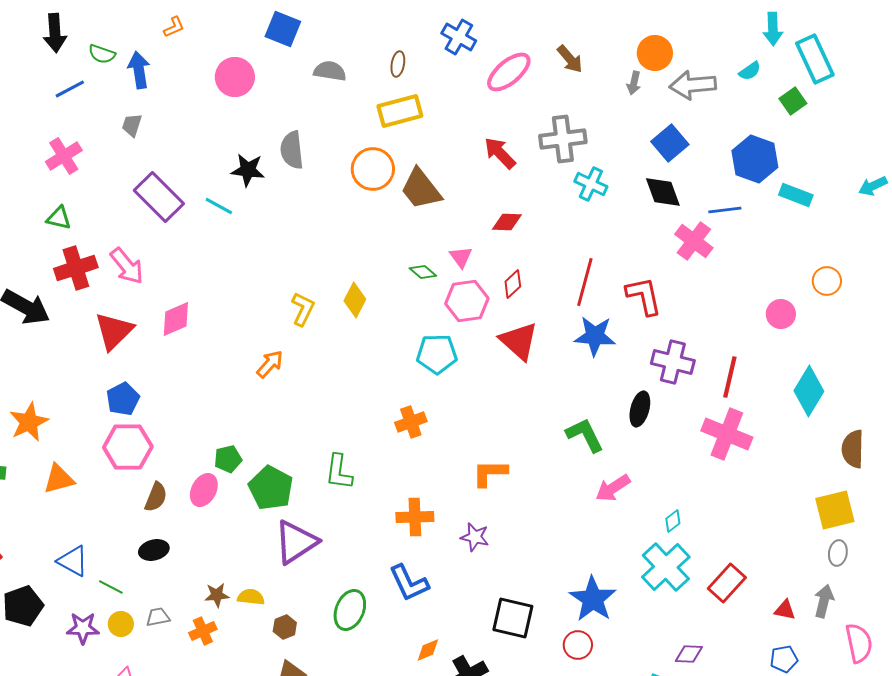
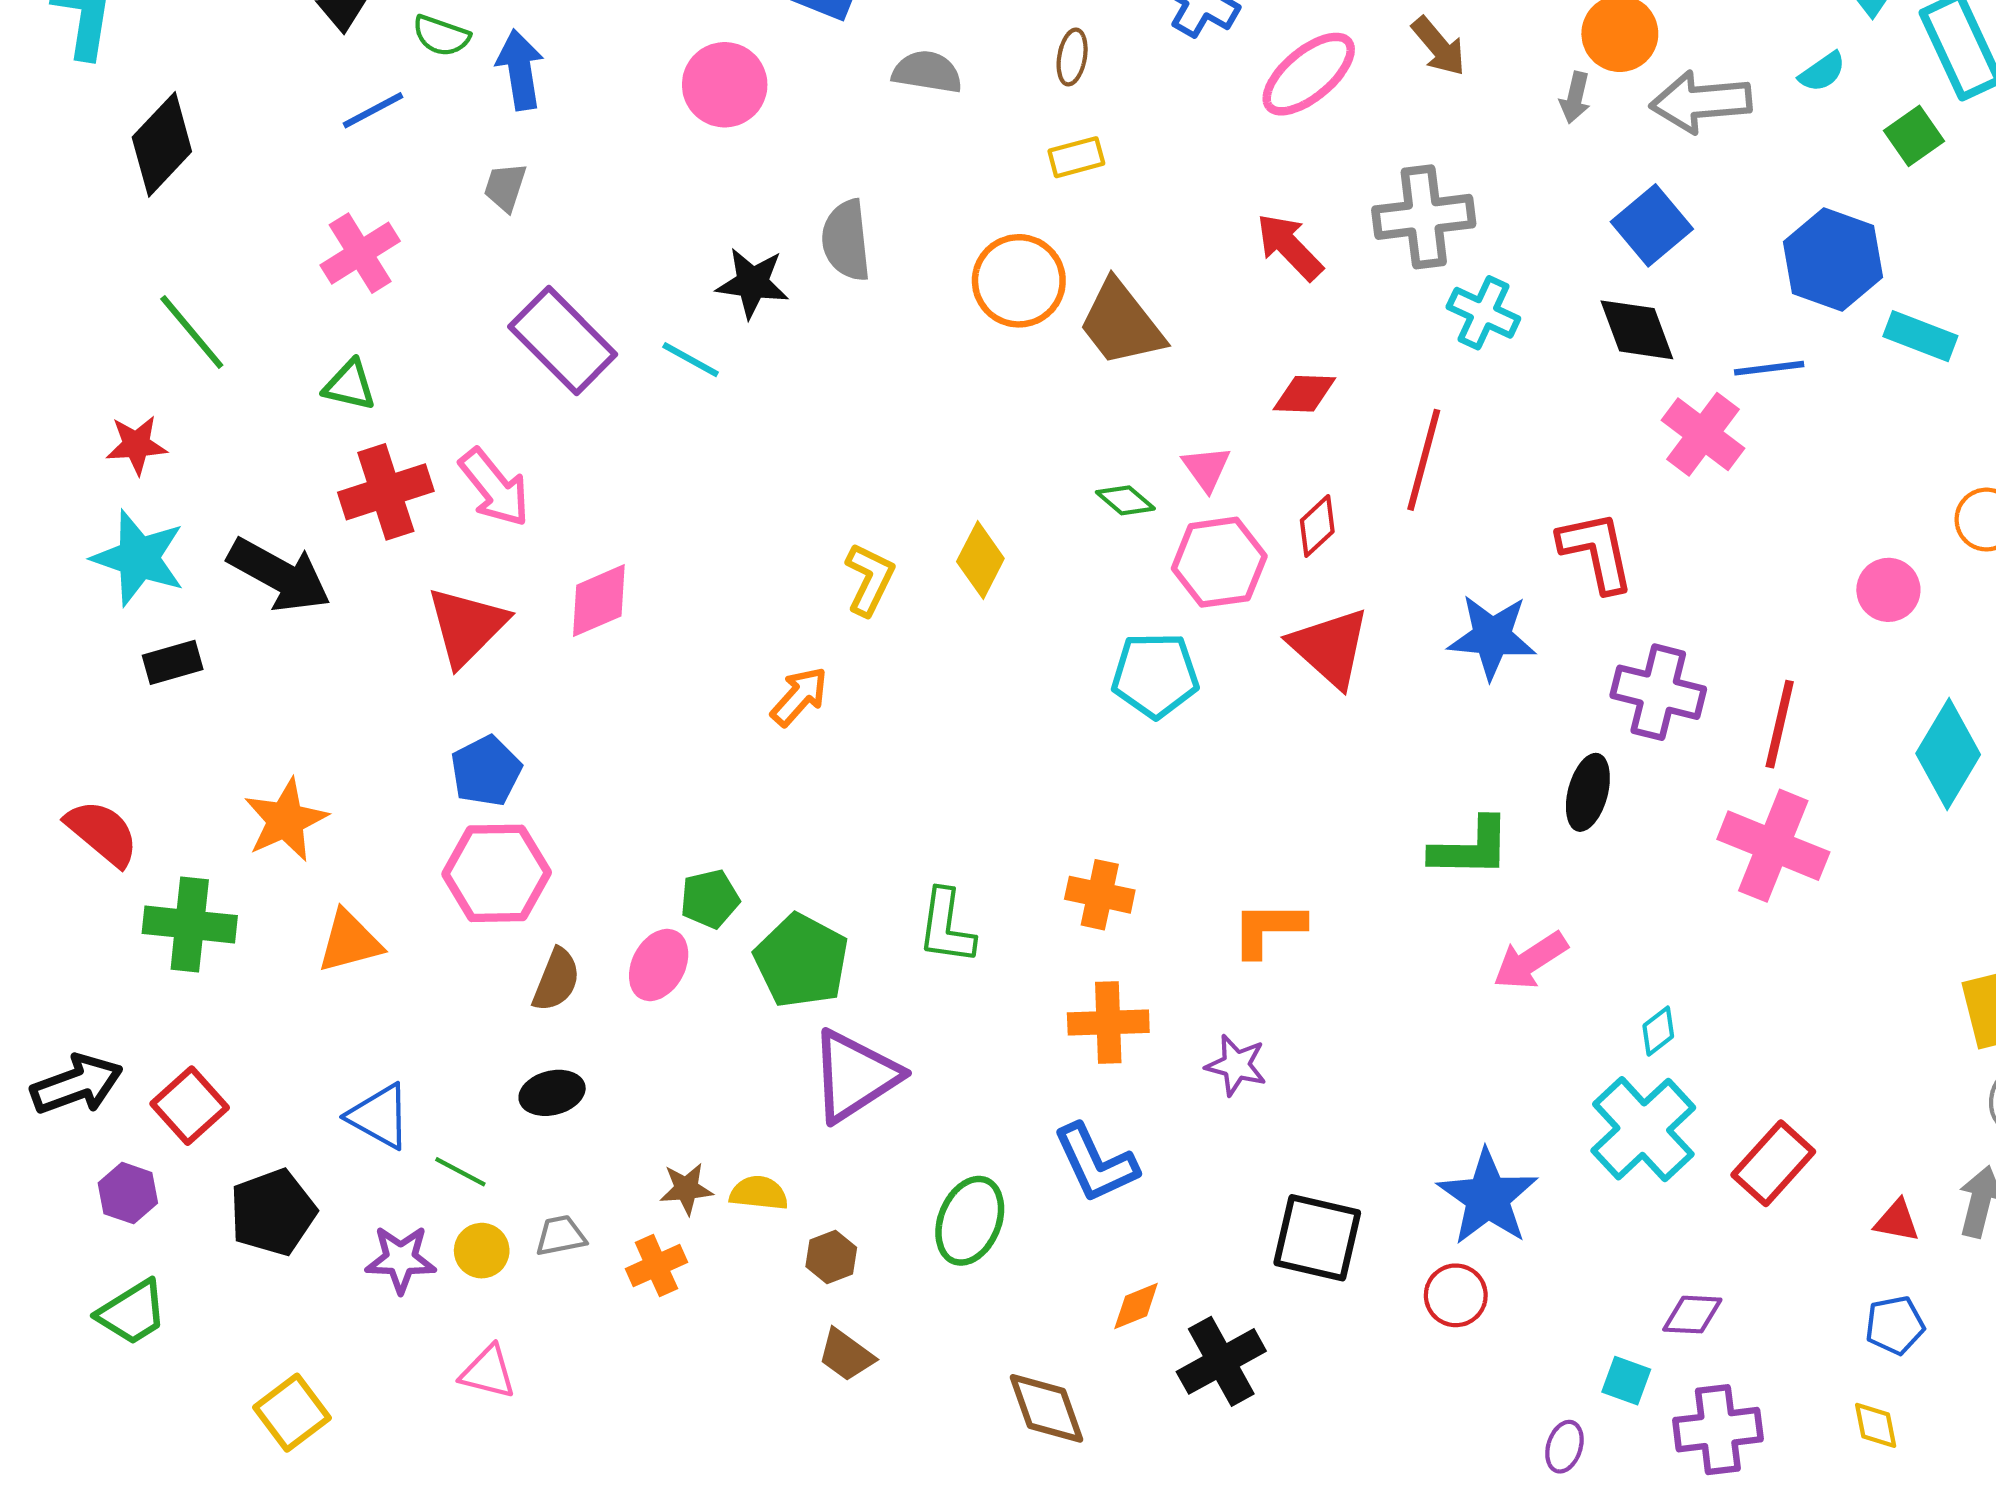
yellow rectangle: (400, 111) -> (1076, 157), size x0.6
red line: (585, 282) -> (1424, 460), moved
orange cross: (411, 422) -> (1100, 895), moved, turned 32
green L-shape: (585, 435) -> (1471, 848), turned 117

